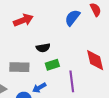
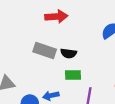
gray rectangle: (19, 67) -> (45, 50), moved

